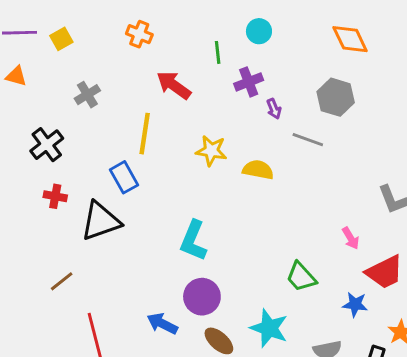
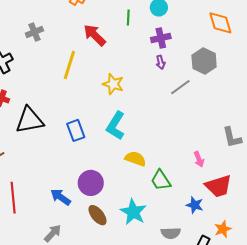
purple cross: (249, 82) -> (161, 38), moved
gray line: (308, 140) -> (180, 87), turned -65
yellow semicircle: (258, 170) -> (135, 159), moved
blue rectangle: (124, 177) -> (76, 130), moved
cyan L-shape: (193, 241) -> (116, 126), moved

